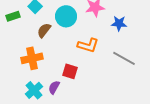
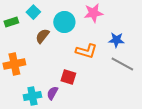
blue star: (119, 23) -> (116, 40), moved
orange cross: (32, 58) -> (14, 64), moved
cyan cross: (34, 90) -> (32, 96), turned 30

